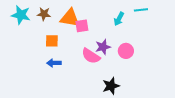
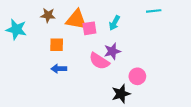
cyan star: (21, 15) -> (16, 29), moved
cyan arrow: (119, 19) -> (114, 23), moved
pink circle: (126, 51) -> (137, 76), moved

